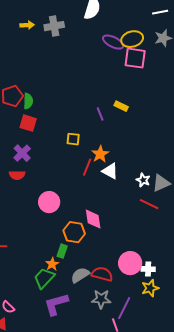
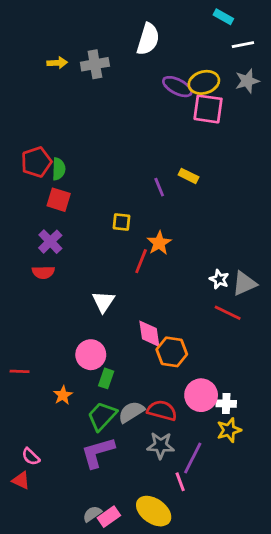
white triangle: (110, 171) -> (103, 302), moved, turned 36
pink circle: (49, 202) -> (91, 355), moved
orange hexagon: (74, 232) -> (172, 352), moved
orange star: (52, 264) -> (63, 395), moved
green trapezoid: (44, 278) -> (102, 416), moved

